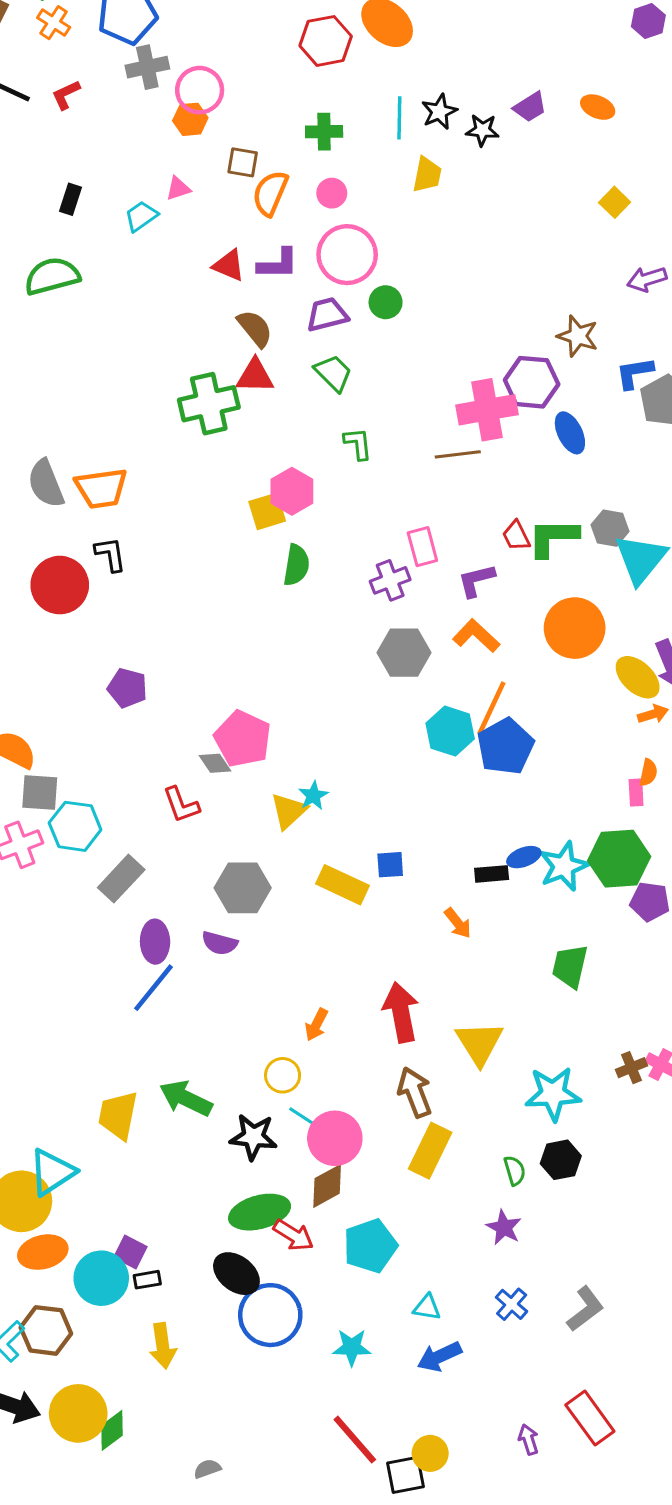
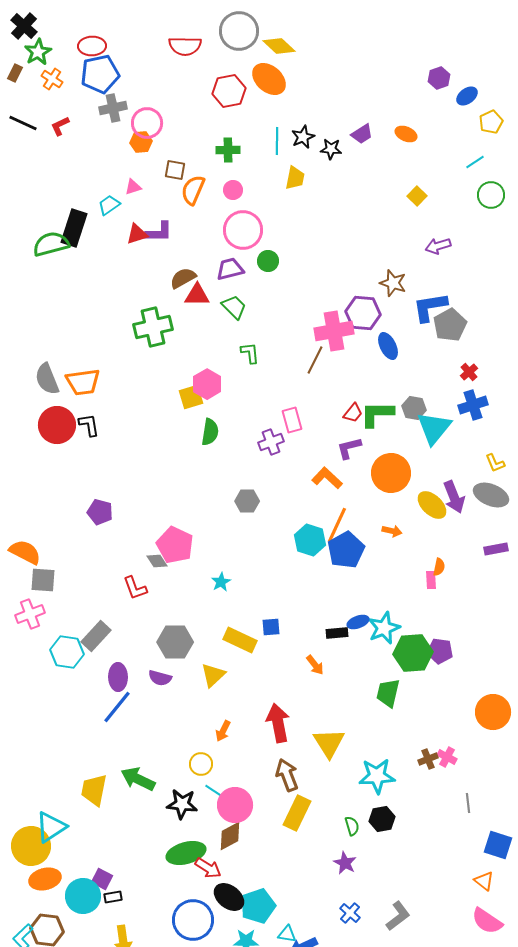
black rectangle: (70, 199) -> (74, 228), moved, size x1.8
purple L-shape: (278, 264) -> (159, 232), moved
red triangle: (229, 265) -> (137, 234), moved, turned -40
brown semicircle: (255, 328) -> (183, 278), turned -80
blue L-shape: (635, 373) -> (430, 307), size x1.4
red triangle: (255, 376) -> (197, 295), moved
brown line: (458, 454) -> (315, 360), turned -56
red trapezoid: (516, 536) -> (353, 413), turned -115
purple L-shape: (476, 580) -> (349, 448), moved
red circle: (60, 585) -> (57, 425), moved
gray hexagon: (404, 653) -> (247, 501), moved, size x0.7
orange arrow: (653, 714) -> (392, 531), moved, turned 30
yellow triangle: (289, 811) -> (213, 675), moved
cyan hexagon: (75, 826) -> (67, 652), moved
green hexagon: (619, 859) -> (413, 653), moved
cyan pentagon: (370, 1246) -> (258, 906), moved
black ellipse: (236, 1274) -> (229, 897), moved
cyan triangle: (427, 1307) -> (287, 934), moved

